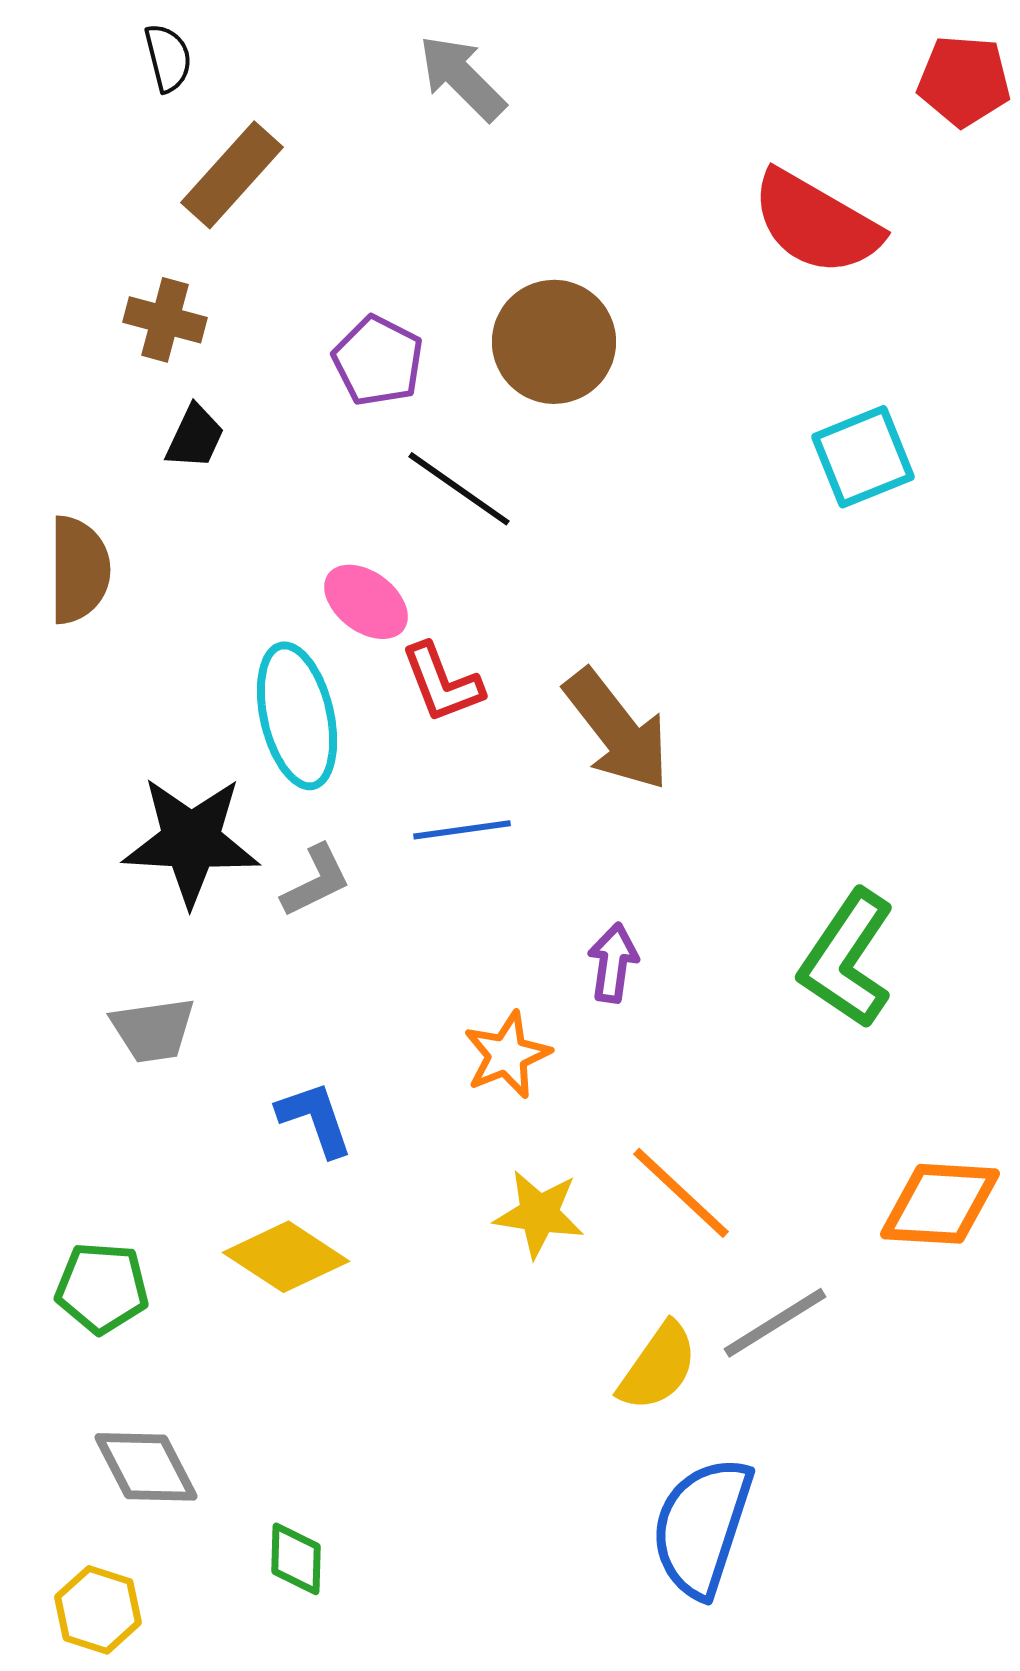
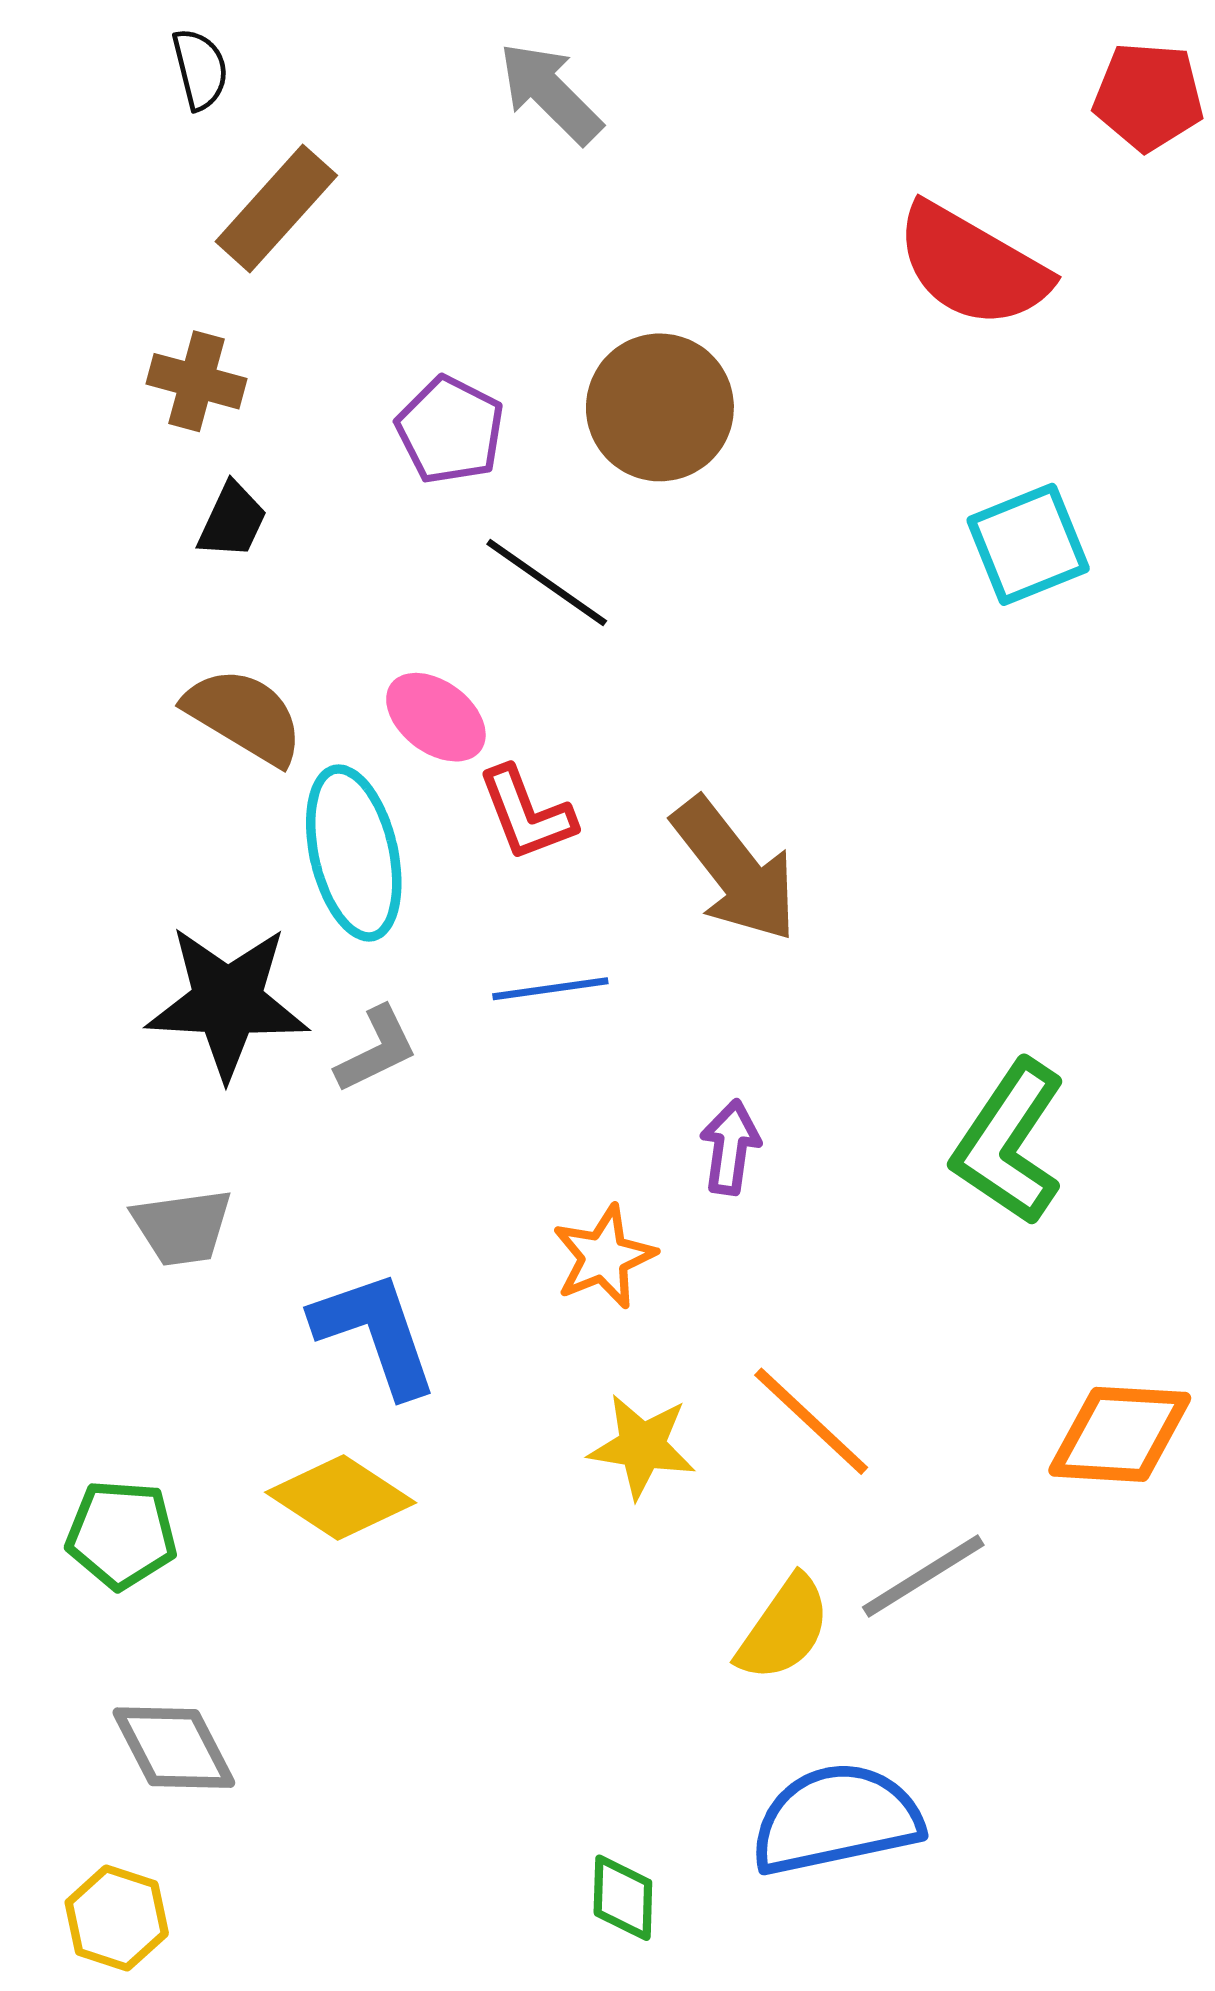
brown semicircle: (79, 570) -> (244, 716), moved, turned -59
blue L-shape: (315, 1119) -> (375, 1333), size x1.4
blue semicircle: (702, 1527) -> (836, 1819), turned 60
green diamond: (296, 1559) -> (623, 1898), moved

